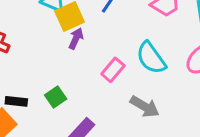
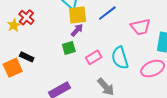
green square: (56, 97) -> (69, 48), moved

